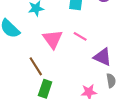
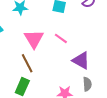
brown line: (36, 66) -> (27, 63), moved

